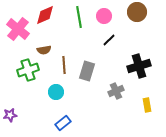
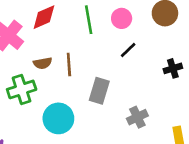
brown line: (64, 65) -> (69, 64), moved
black cross: (139, 66) -> (173, 68), moved, size x0.6
cyan circle: (56, 92) -> (58, 118), size x1.5

